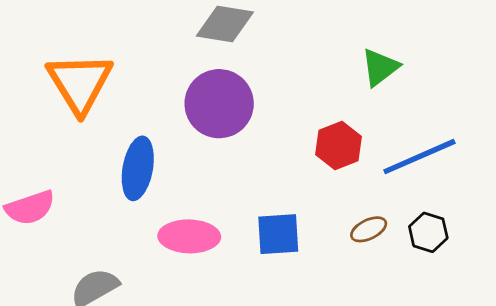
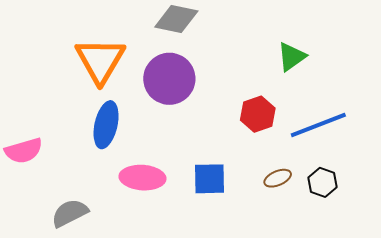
orange triangle: (80, 83) -> (100, 60), moved

